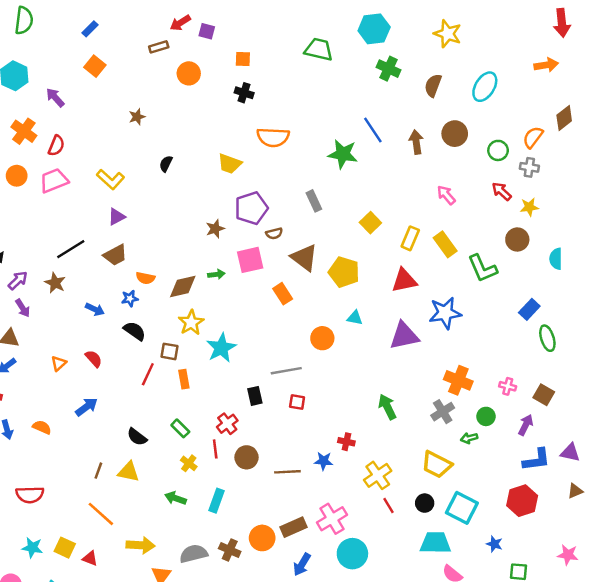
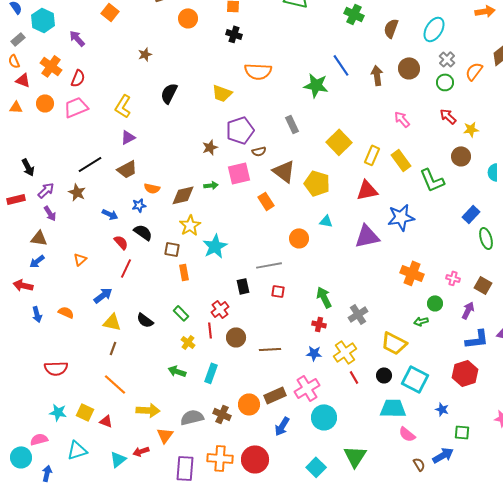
black semicircle: (166, 164) -> (169, 93), size x1.5
gray cross: (529, 167) -> (447, 59), moved, turned 35
yellow L-shape: (111, 179) -> (123, 106), turned 80
yellow square: (370, 223) -> (339, 142), size x1.4
red semicircle: (94, 359) -> (121, 242), moved
red line: (148, 374) -> (126, 268), moved
green arrow: (387, 407) -> (324, 297), moved
gray cross: (443, 412) -> (358, 314), moved
blue star: (324, 461) -> (314, 353), moved
yellow triangle: (129, 472) -> (112, 322), moved

